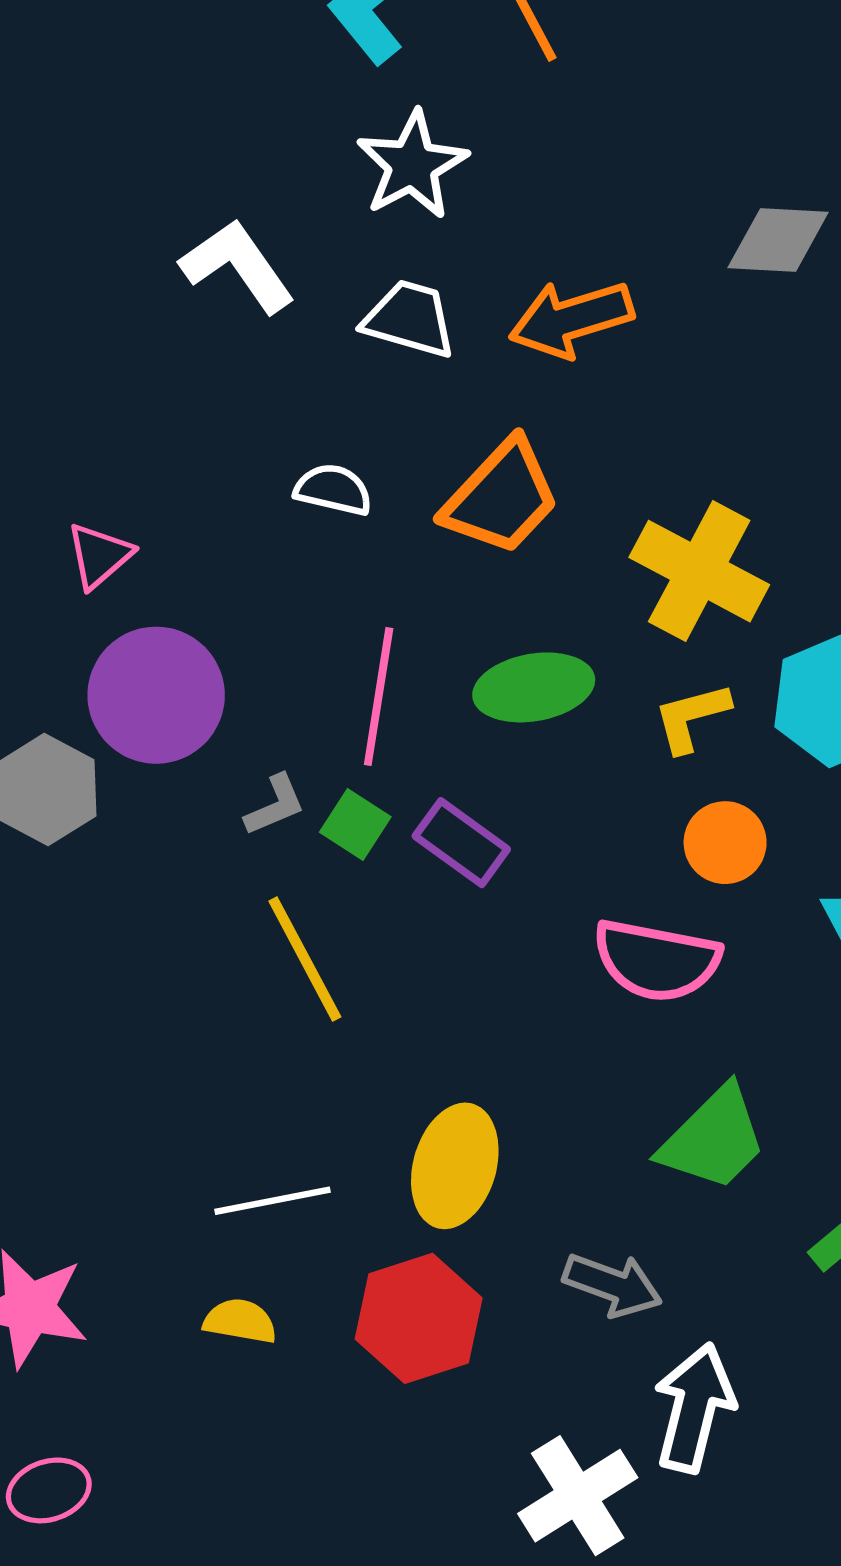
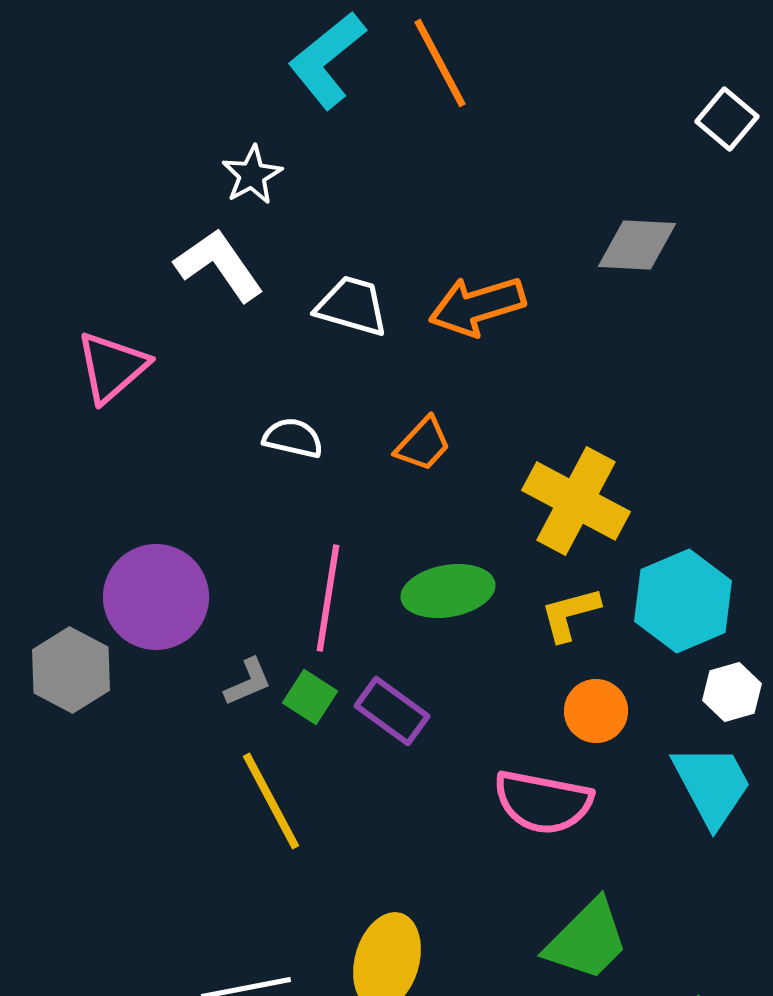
white star: (412, 165) -> (252, 175), moved, size x0.7
orange trapezoid: (501, 497) -> (423, 444), size x0.6
pink triangle: (99, 556) -> (112, 367), moved, size x1.4

